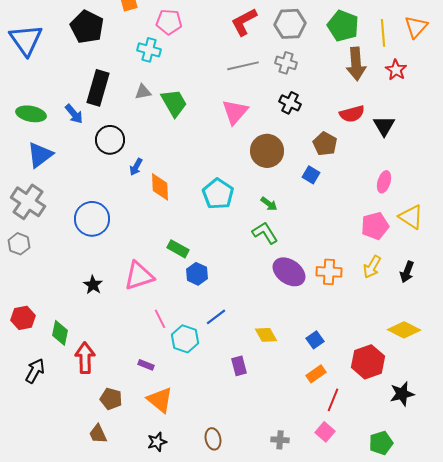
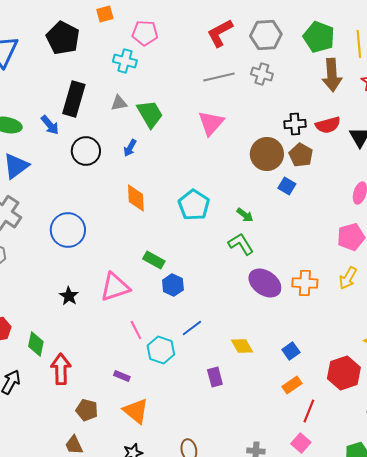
black cross: (290, 103) -> (295, 124), moved, turned -30
brown circle: (267, 151) -> (267, 154), moved
blue arrow: (136, 167) -> (130, 148), moved

